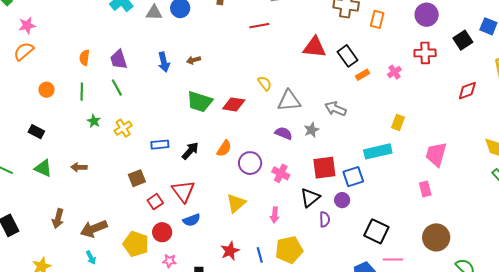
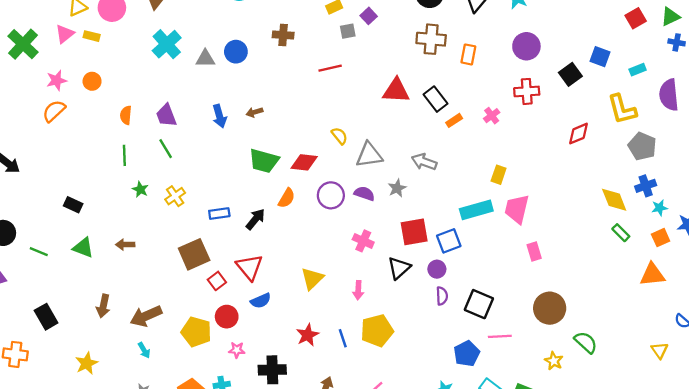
orange circle: (46, 90) -> (92, 81), moved
orange semicircle: (224, 148) -> (287, 198), moved
pink trapezoid: (436, 154) -> (517, 209), moved
purple circle: (250, 163) -> (331, 195), moved
brown square: (137, 178) -> (194, 254), size x1.5
purple semicircle: (325, 219) -> (442, 296), moved

